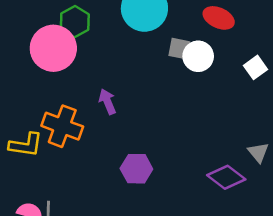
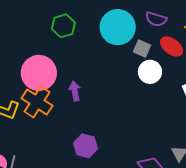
pink circle: (53, 48) -> (39, 73), moved
gray square: (179, 49) -> (142, 49), moved

